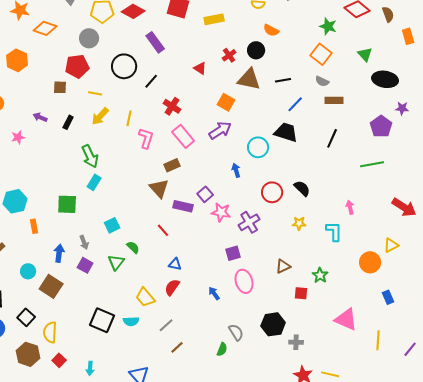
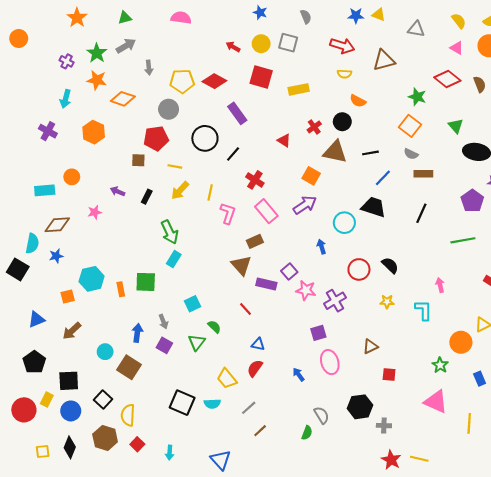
orange rectangle: (34, 226) -> (121, 289), moved
green star: (320, 275) -> (440, 365), moved

